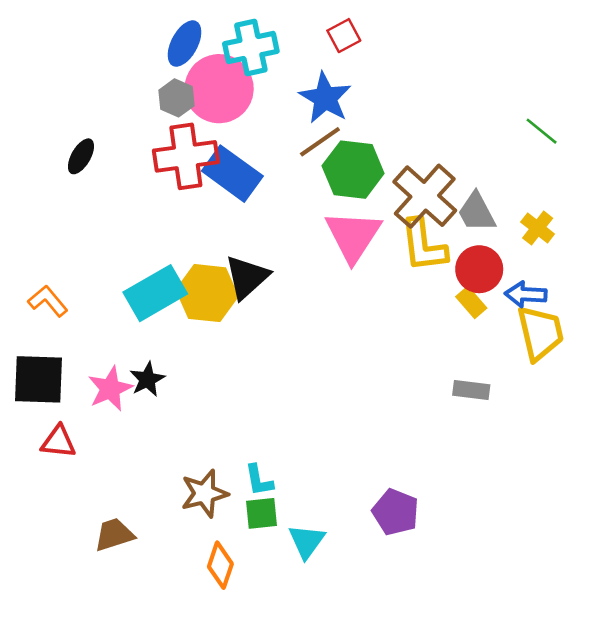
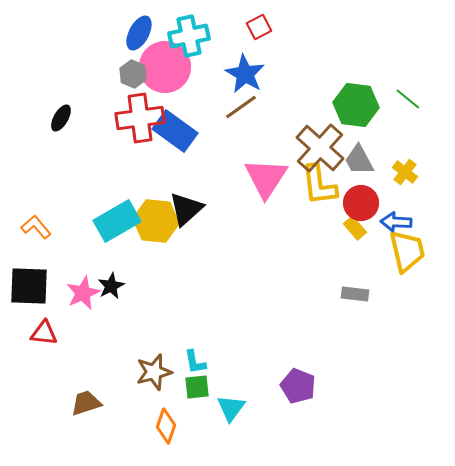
green hexagon: (353, 170) -> (356, 105), moved

